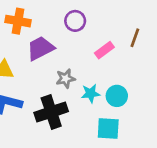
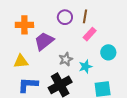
brown line: (135, 38) -> (85, 16), moved
cyan circle: (117, 96) -> (108, 52), moved

